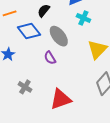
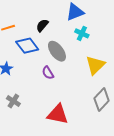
gray cross: (25, 87) -> (13, 101), moved
red triangle: (61, 99) -> (58, 114), turned 30

